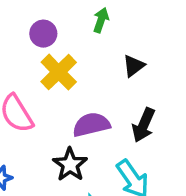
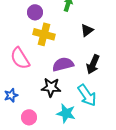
yellow cross: (59, 72) -> (44, 34), turned -30
black star: (70, 164) -> (51, 87), turned -30

